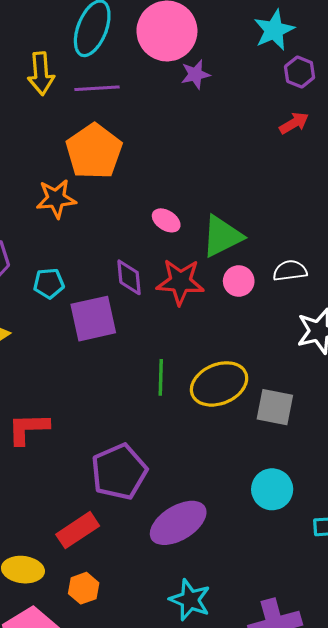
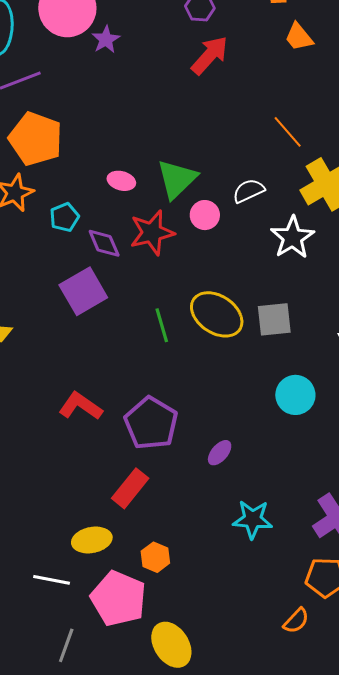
red arrow: (294, 123) -> (210, 55), size x1.5
cyan pentagon: (49, 283) -> (64, 217), moved
yellow ellipse: (219, 384) -> (217, 314), turned 74
red L-shape: (28, 428) -> (80, 406), moved, turned 54
purple ellipse: (178, 523) -> (220, 453), size x0.5
orange hexagon: (84, 588) -> (155, 557), moved

